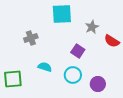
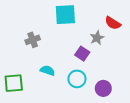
gray star: (92, 27) -> (97, 38), moved
red semicircle: (112, 41) -> (113, 23), moved

